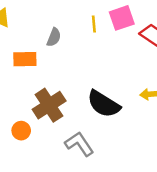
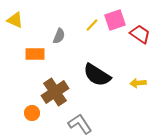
yellow line: (94, 24) -> (92, 25), turned 48
black semicircle: (104, 104) -> (97, 75), moved

